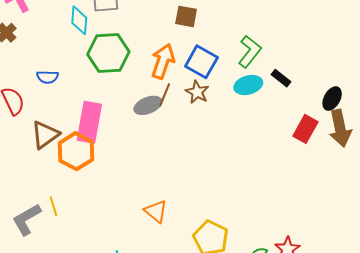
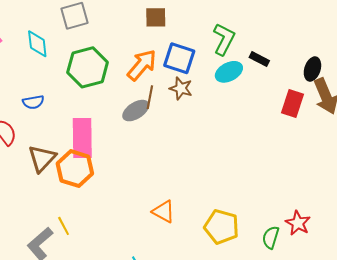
cyan diamond: (79, 20) -> (37, 44), moved
orange arrow: (163, 61) -> (142, 65), turned 32

